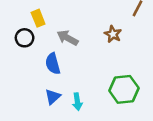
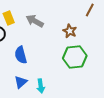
gray arrow: (68, 38) -> (35, 21), moved
green hexagon: (124, 89) -> (75, 57), moved

